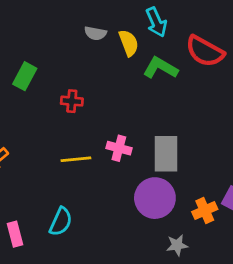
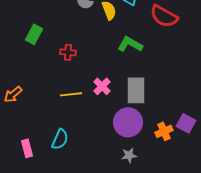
green L-shape: (160, 68) -> (130, 44), moved
pink cross: (119, 148) -> (102, 86), turned 30
gray star: (177, 245) -> (129, 155), moved

